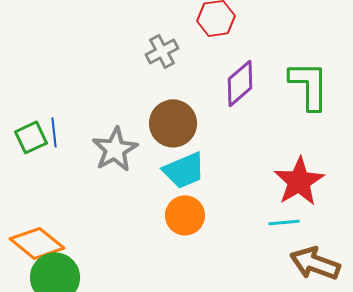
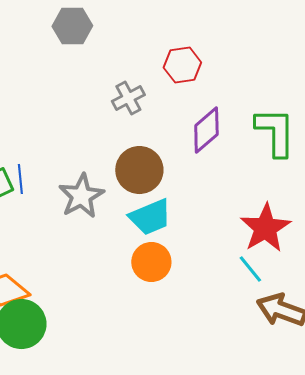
cyan line: (284, 222) -> (250, 269), turned 56

